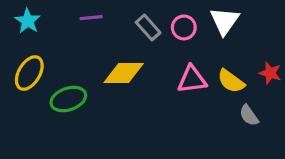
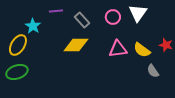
cyan star: (28, 21) -> (33, 26), moved
gray rectangle: (148, 27) -> (82, 20), moved
green ellipse: (68, 99) -> (17, 72), moved

